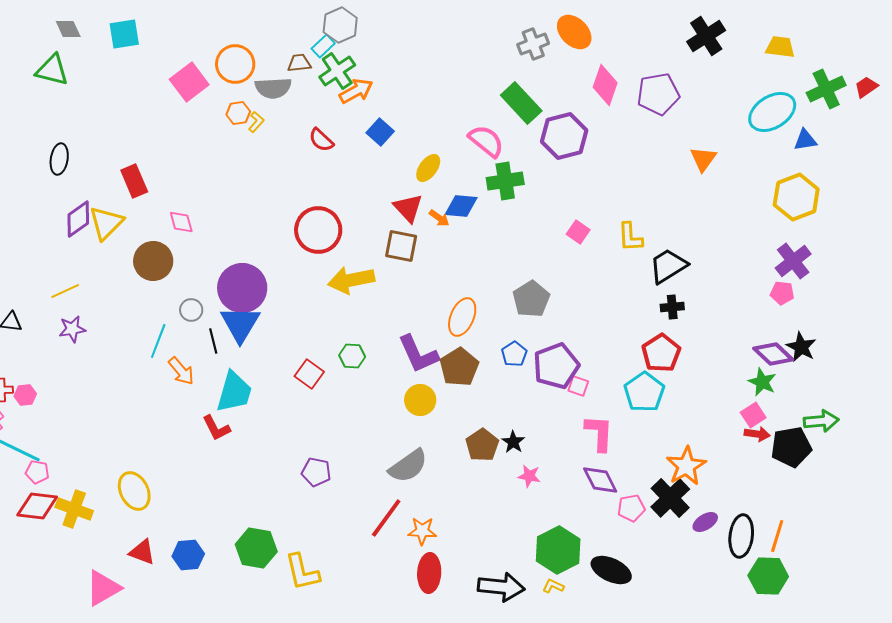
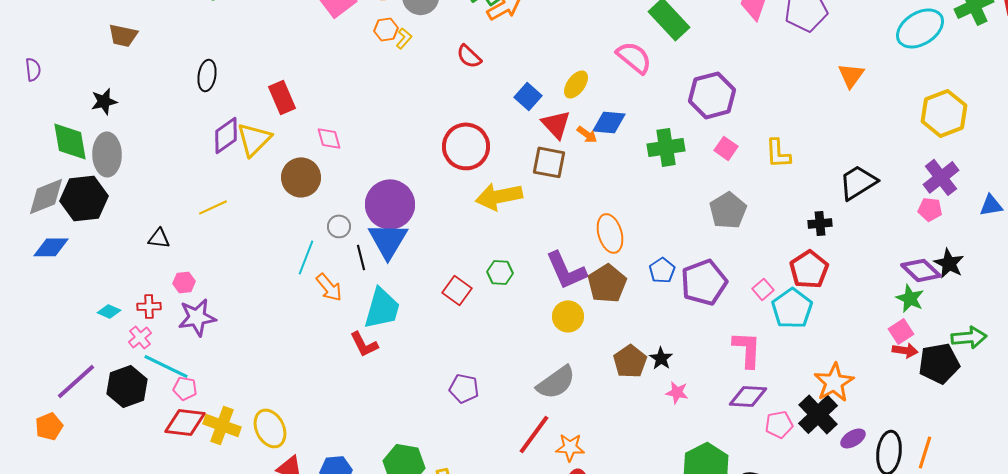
blue square: (380, 132) -> (528, 96), moved
purple hexagon: (564, 136) -> (712, 95), moved
blue triangle: (805, 140) -> (991, 205), moved
green cross: (505, 181) -> (666, 147), moved
black trapezoid: (668, 266) -> (858, 182), moved
gray pentagon: (531, 299) -> (728, 210), moved
orange ellipse: (462, 317) -> (610, 233), turned -39
purple star: (72, 329) -> (197, 317), moved, size x1.4
pink square: (578, 386) -> (763, 289), moved, turned 30
pink hexagon: (25, 395) -> (184, 282), moved
purple diamond: (600, 480) -> (748, 396), turned -60
yellow ellipse: (134, 491) -> (270, 428), moved

